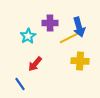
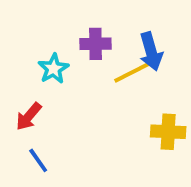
yellow cross: (80, 61) -> (168, 132), moved
red arrow: (35, 64) -> (29, 116), moved

